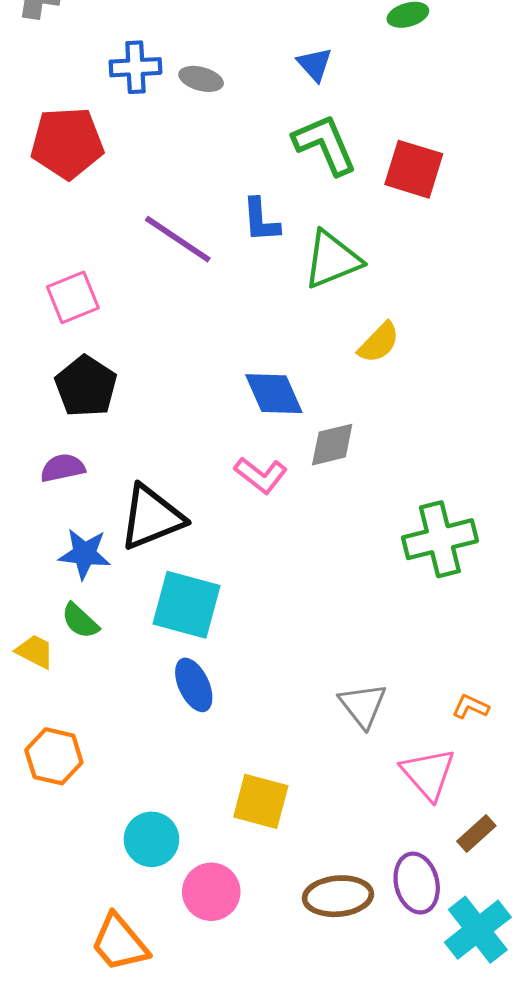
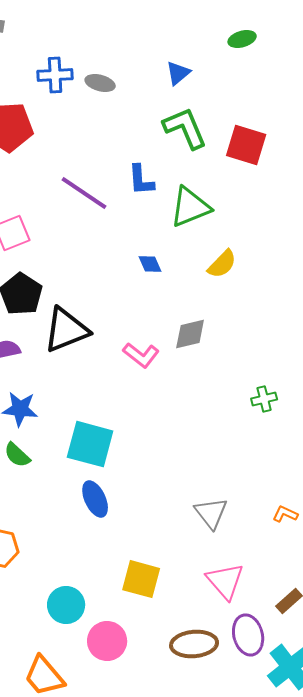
blue triangle: (315, 64) -> (178, 73), turned 32
blue diamond: (274, 394) -> (150, 264), moved, size x0.6
black triangle: (152, 517) -> (66, 330), moved
green cross: (440, 539) -> (264, 399), size x0.5
pink triangle: (428, 774) -> (225, 581), moved

